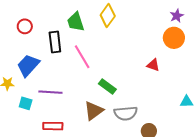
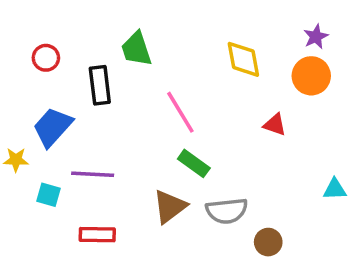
yellow diamond: (108, 16) -> (243, 59), moved, turned -45
pink line: (82, 57) -> (180, 112), moved

